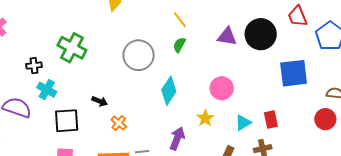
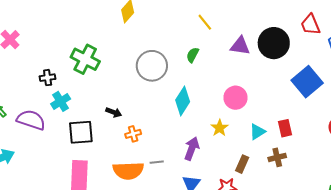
yellow line: (180, 20) -> (205, 22), moved
blue square: (294, 73) -> (307, 82), turned -32
cyan cross: (47, 90) -> (61, 101), turned 30
orange cross: (119, 123) -> (133, 134), turned 35

